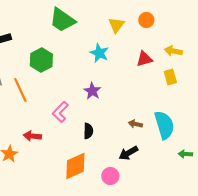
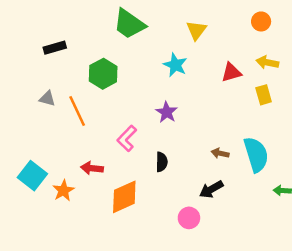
orange circle: (146, 20) -> (261, 21), moved
orange diamond: (75, 166) -> (124, 197), moved

